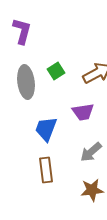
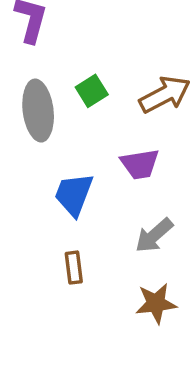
brown rectangle: (46, 170) -> (74, 268), size x0.7

